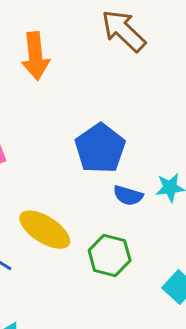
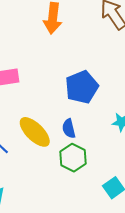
blue semicircle: (128, 196) -> (69, 128), moved, turned 48

